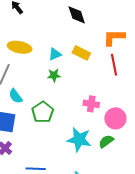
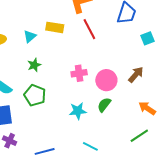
green star: (54, 75) -> (34, 65), moved
cyan star: (79, 140) -> (78, 111), size x0.7

